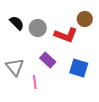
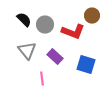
gray triangle: (15, 67) -> (27, 51), moved

